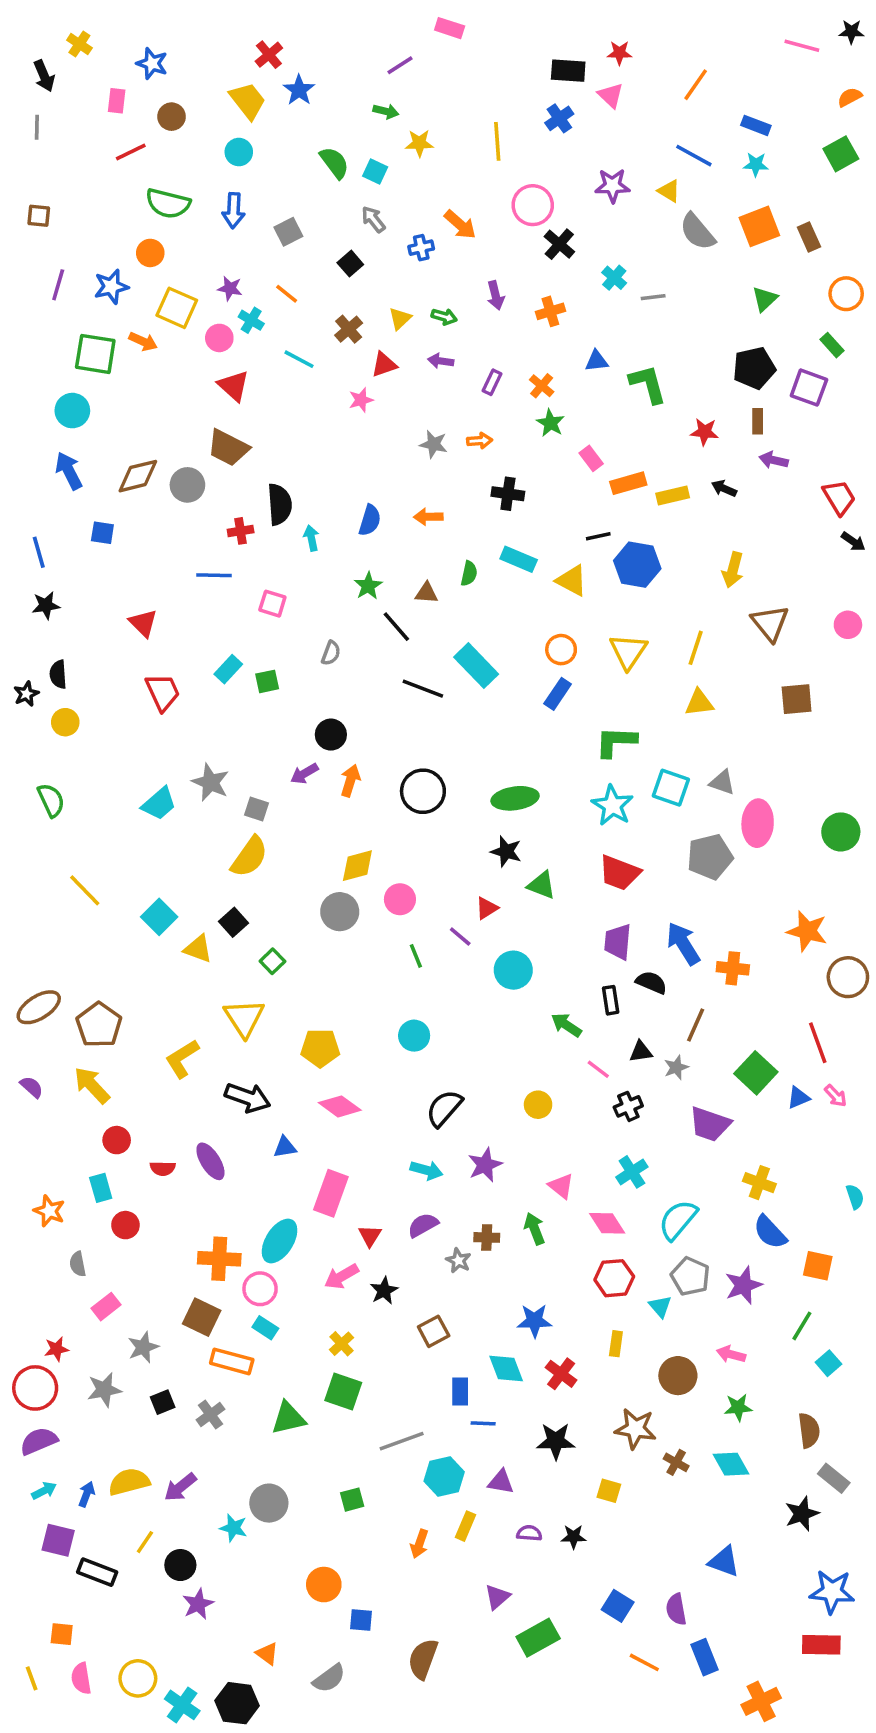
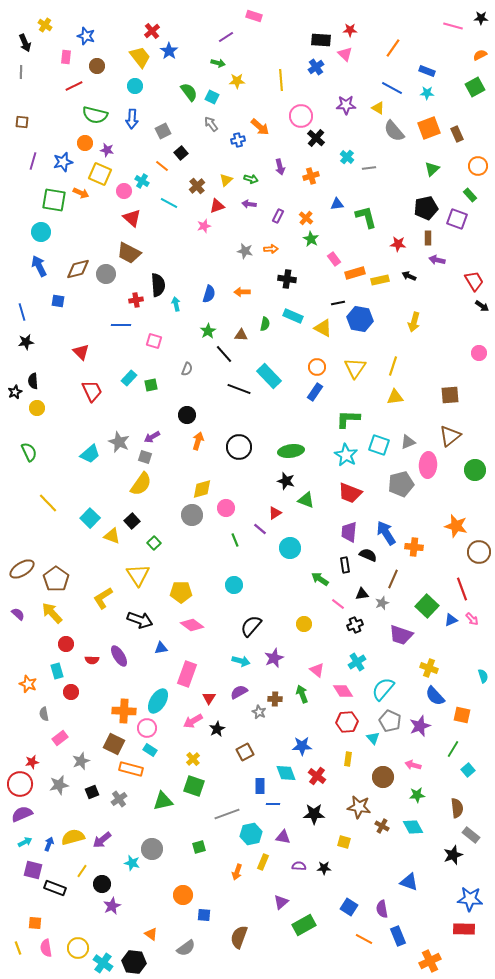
black square: (350, 264) -> (181, 153), moved
purple star: (230, 288) -> (107, 150), moved
brown triangle: (770, 623) -> (450, 436), moved, turned 30
purple arrow: (304, 774) -> (152, 437), moved
gray triangle: (722, 782) -> (408, 442), turned -42

